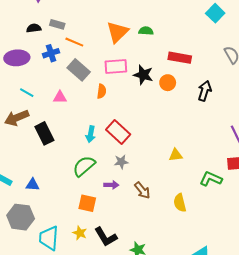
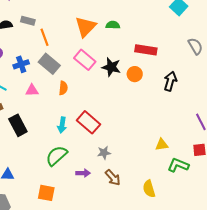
orange line: (74, 42) -> (45, 37), turned 48
blue cross: (51, 53) -> (21, 64), moved
pink rectangle: (116, 67) -> (85, 60), turned 45
orange semicircle: (102, 91) -> (63, 88), moved
yellow triangle: (176, 155) -> (162, 145), moved
gray star: (121, 162) -> (104, 153), moved
orange square: (87, 203) -> (46, 193), moved

